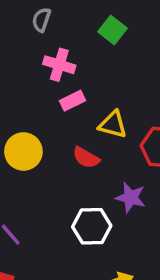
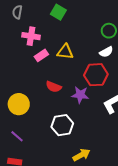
yellow triangle: (113, 124) -> (65, 52), moved
yellow circle: (23, 151) -> (19, 104), moved
purple star: (131, 197) -> (80, 95), moved

